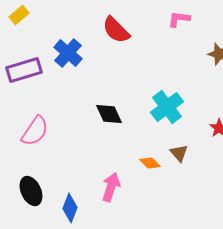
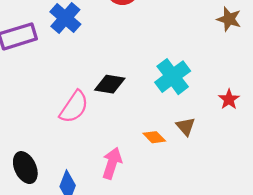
black diamond: (109, 114) -> (110, 84), turned -56
pink semicircle: (35, 131) -> (74, 107), moved

